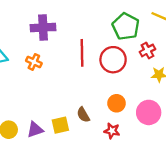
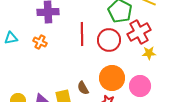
red cross: (147, 50) -> (139, 32), size x1.6
orange circle: (117, 103) -> (112, 78), size x1.6

